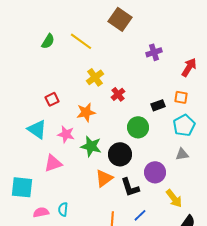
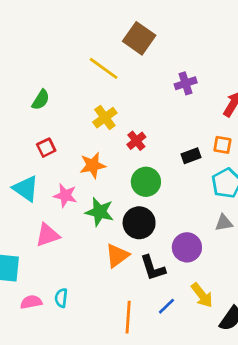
green semicircle: (48, 41) -> (41, 100), moved
yellow line: (81, 41) -> (104, 68), moved
green circle: (138, 127) -> (146, 182), moved
yellow arrow: (174, 198) -> (202, 295), moved

